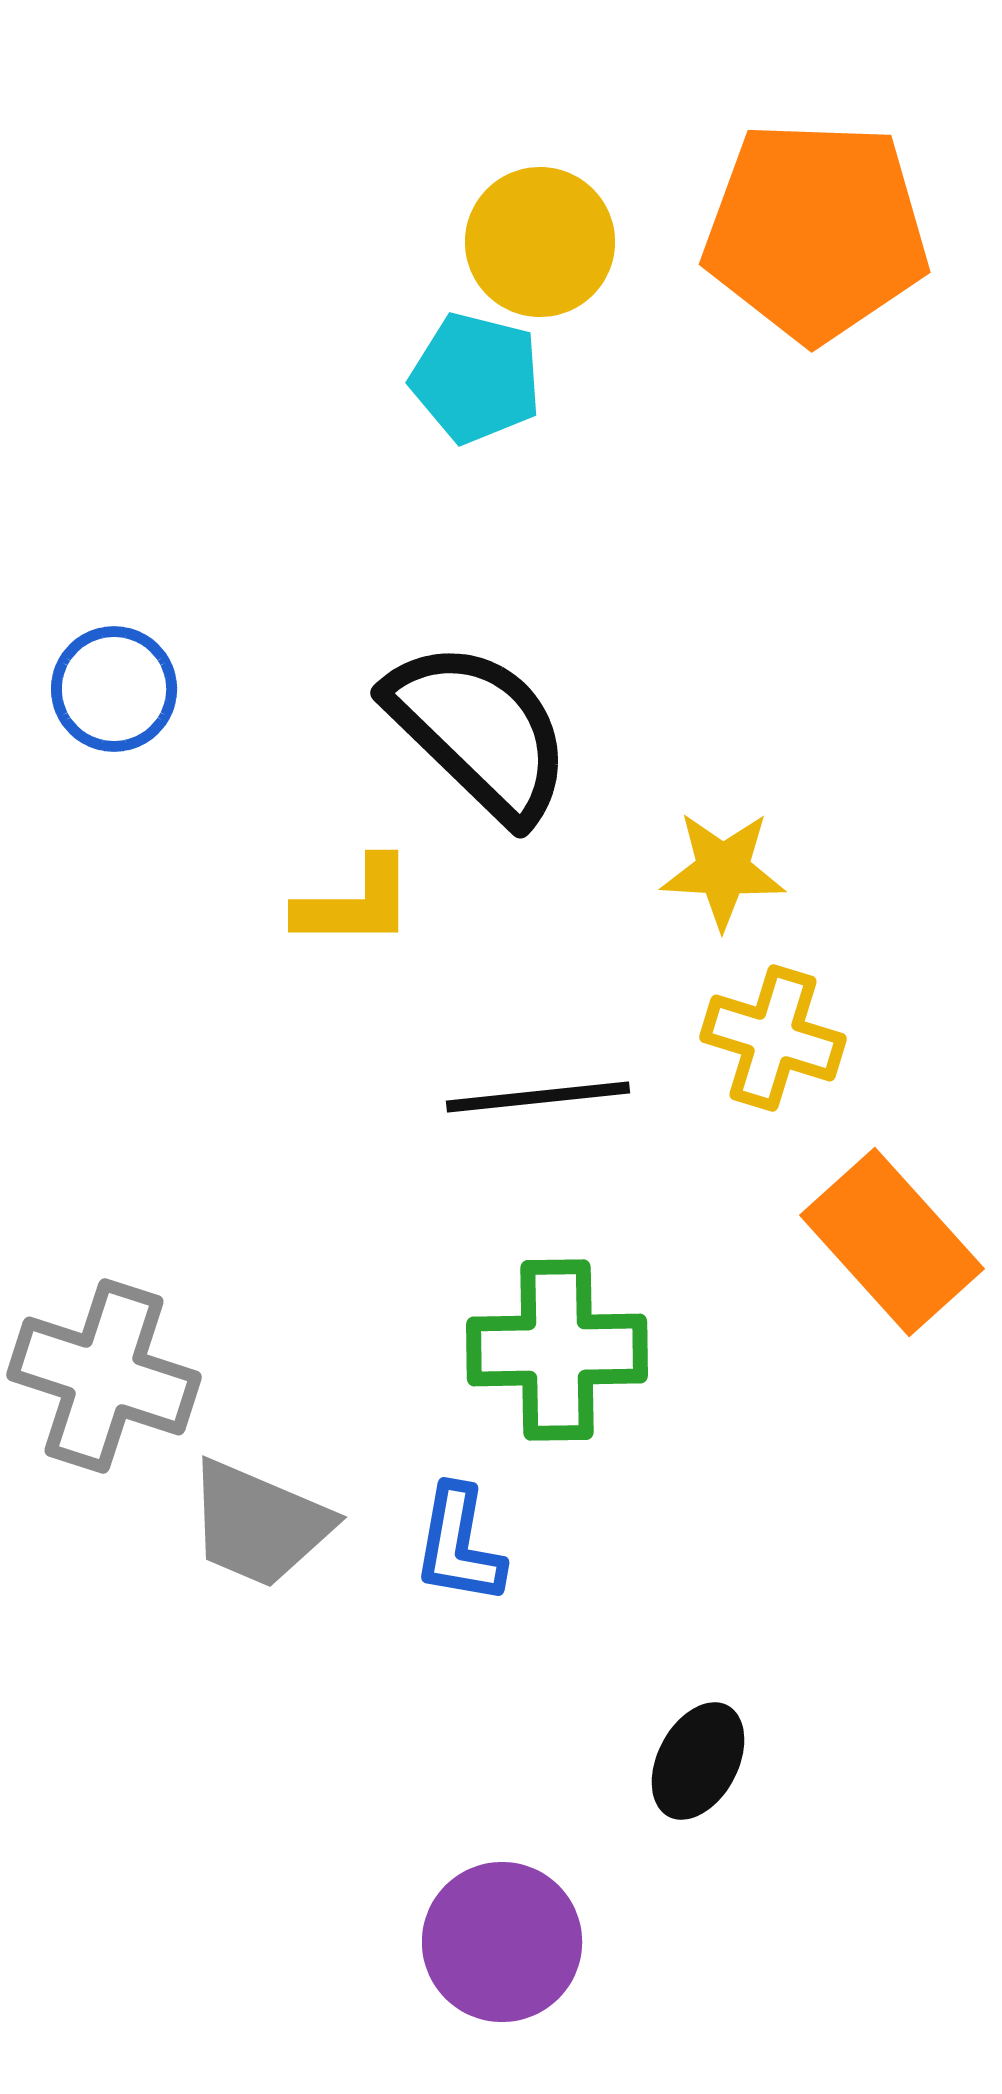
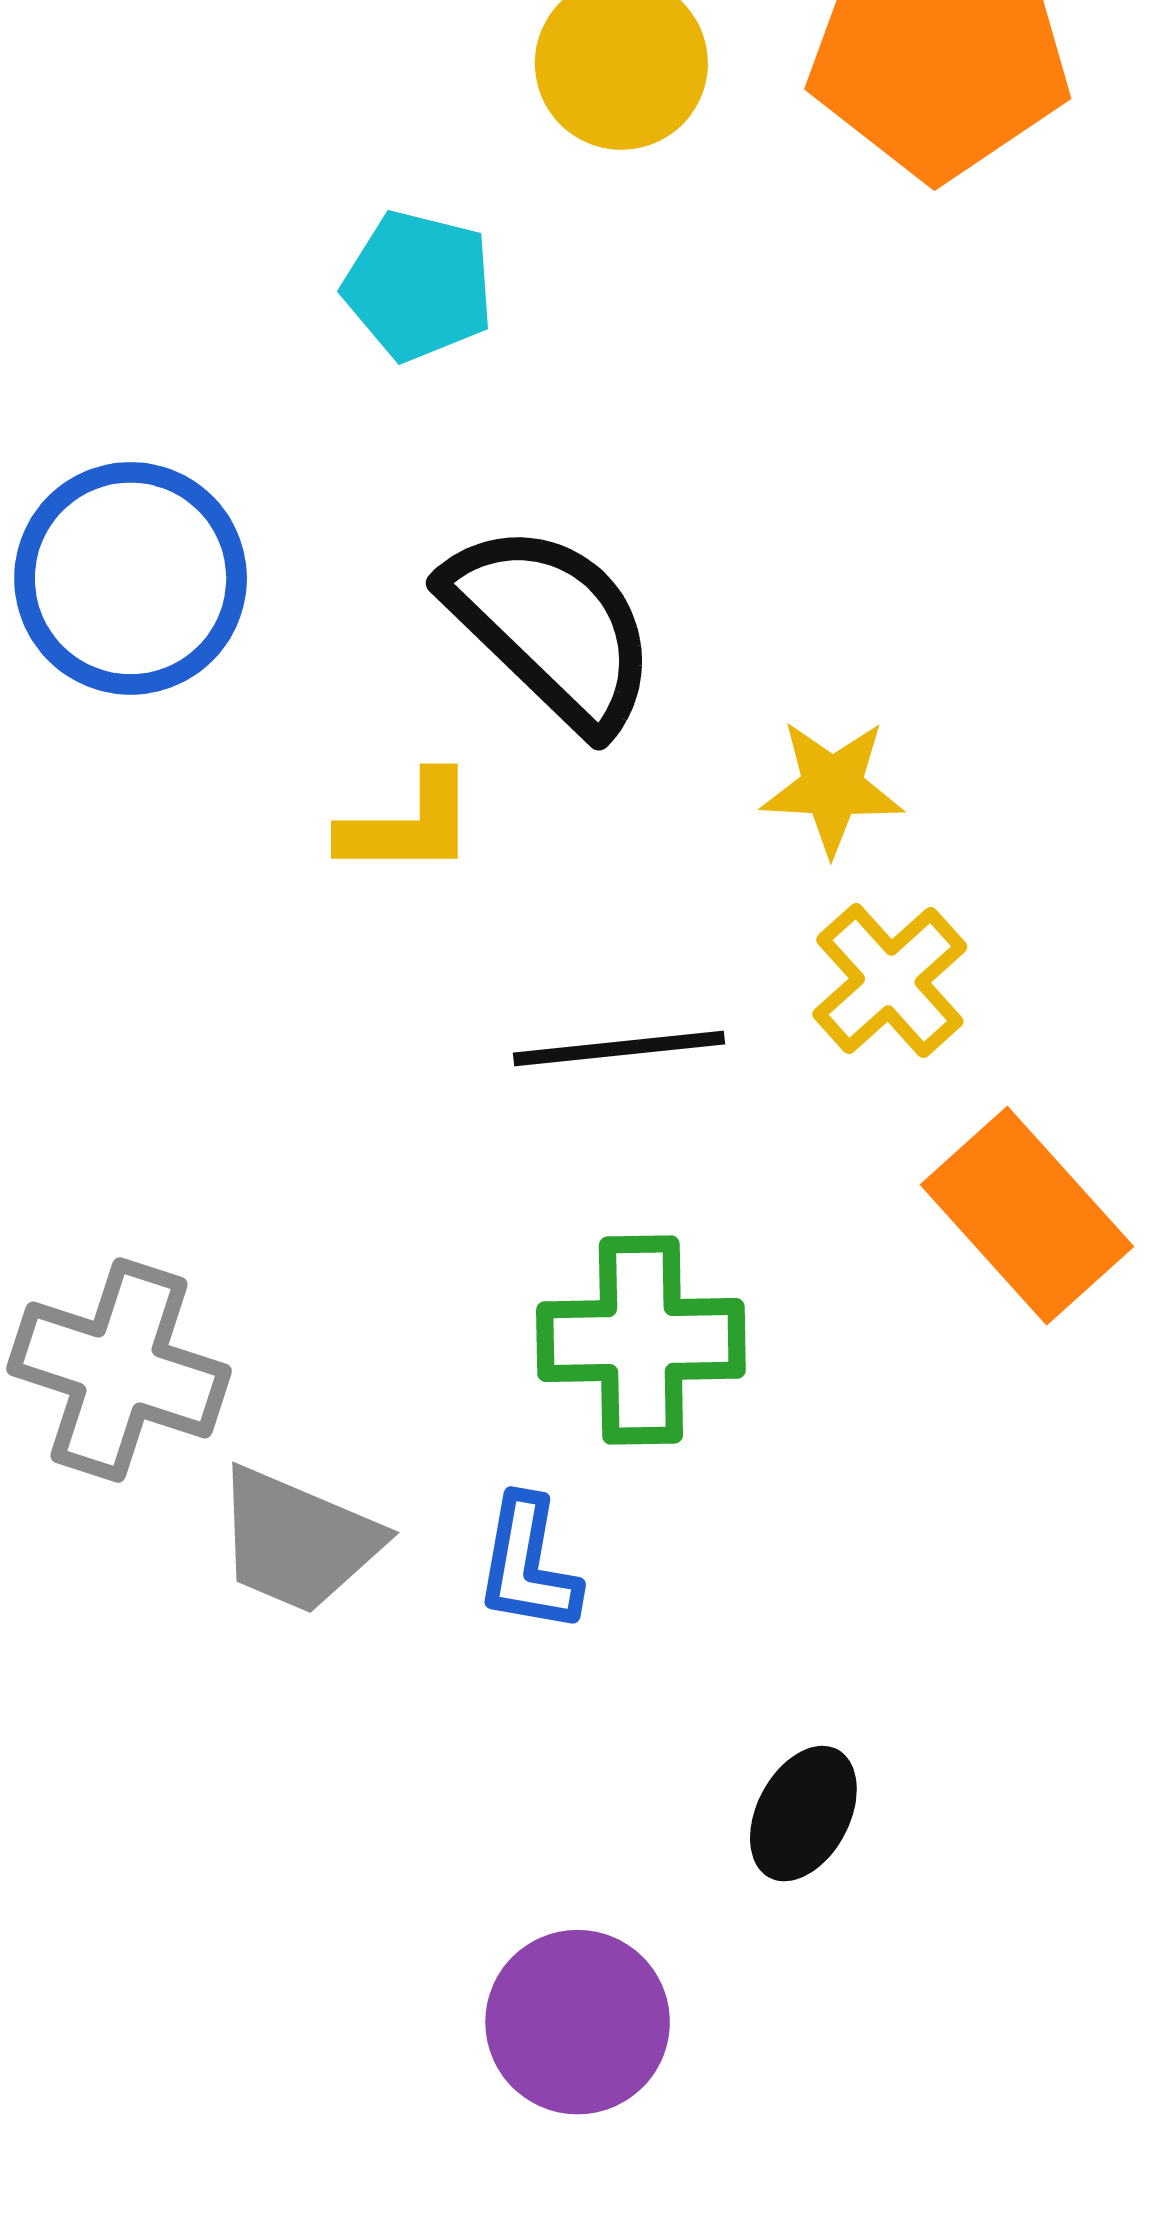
cyan pentagon: (476, 378) -> (419, 286), moved
blue circle: (114, 689) -> (131, 578), size x1.6
yellow cross: (773, 1038) -> (890, 981), turned 31

